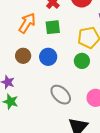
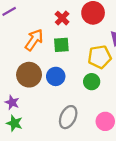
brown circle: (23, 56) -> (29, 75), size x1.5
gray ellipse: (61, 95) -> (68, 117), turned 70

